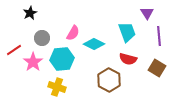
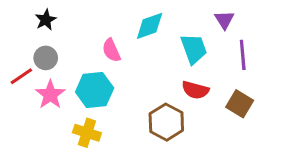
pink semicircle: (73, 33) -> (111, 50), turned 126
gray circle: (42, 38) -> (46, 58), moved
cyan diamond: (94, 44) -> (150, 26), moved, turned -45

